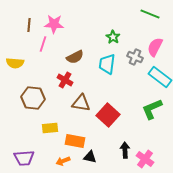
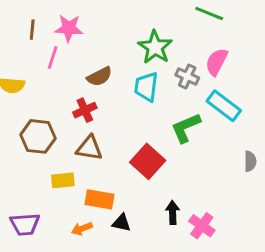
green star: (113, 37) -> (155, 47), size x1.6
red cross: (65, 80) -> (85, 110), turned 35
brown triangle: (81, 103) -> (89, 148), moved
green L-shape: (152, 109) -> (186, 128), moved

